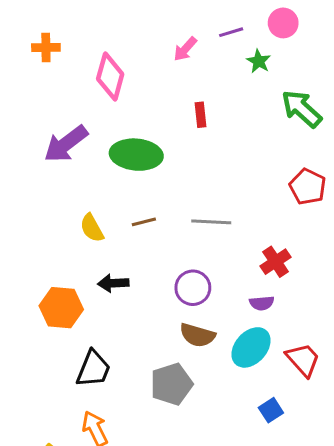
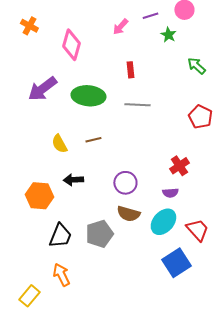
orange cross: (46, 47) -> (29, 26), turned 30
green arrow: (302, 109) -> (196, 66), size x0.7
gray line: (211, 222) -> (137, 105), moved
gray pentagon: (171, 384) -> (99, 234), moved
blue square: (271, 410) -> (176, 263), size x1.8

